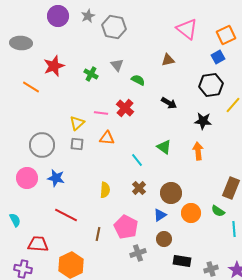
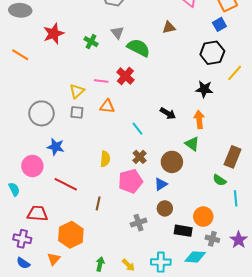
green semicircle: (138, 80) -> (139, 48), size x1.6
orange line: (31, 87) -> (20, 55), moved
black arrow: (169, 103) -> (168, 113), moved
green triangle: (164, 147) -> (192, 144), moved
pink circle: (27, 178) -> (32, 166), moved
orange circle: (191, 213) -> (203, 217), moved
pink pentagon: (126, 227) -> (130, 181), moved, turned 30
gray cross: (211, 269) -> (212, 239), turned 32

